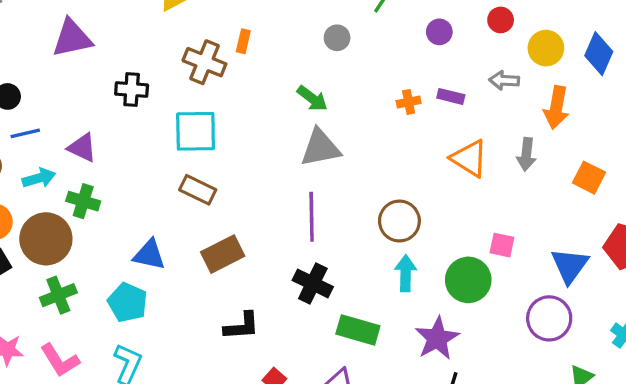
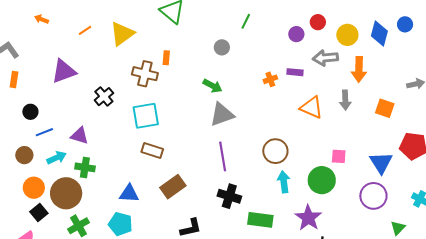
purple circle: (439, 32) -> (296, 34), moved
gray arrow: (504, 80) -> (325, 58), size x1.4
black cross: (132, 90) -> (104, 97), turned -36

